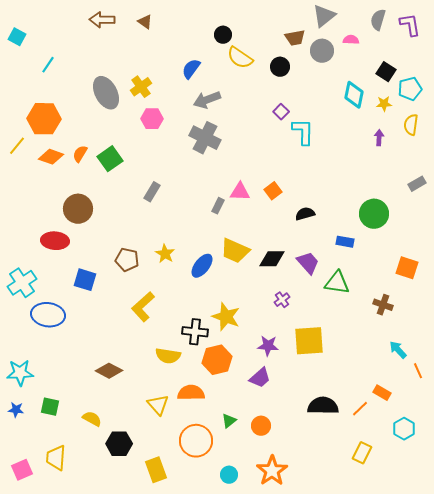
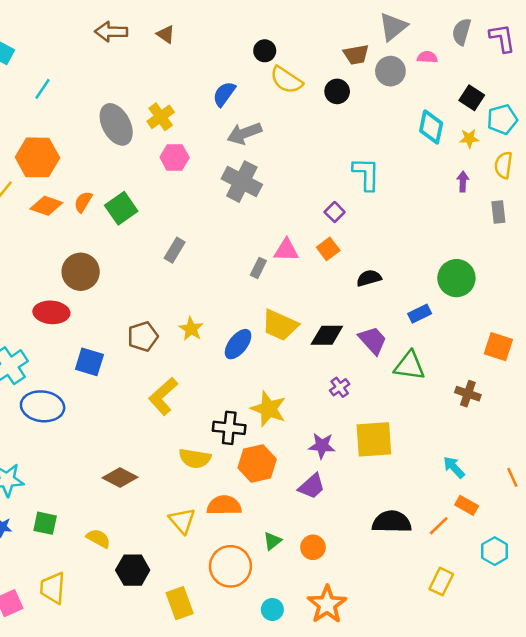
purple square: (281, 112) -> (335, 212), moved
gray rectangle: (417, 184) -> (498, 212), moved, turned -66
blue rectangle: (345, 242) -> (420, 314), turned -36
brown pentagon: (127, 260) -> (143, 336), turned -30
cyan arrow: (398, 350) -> (454, 467), moved

